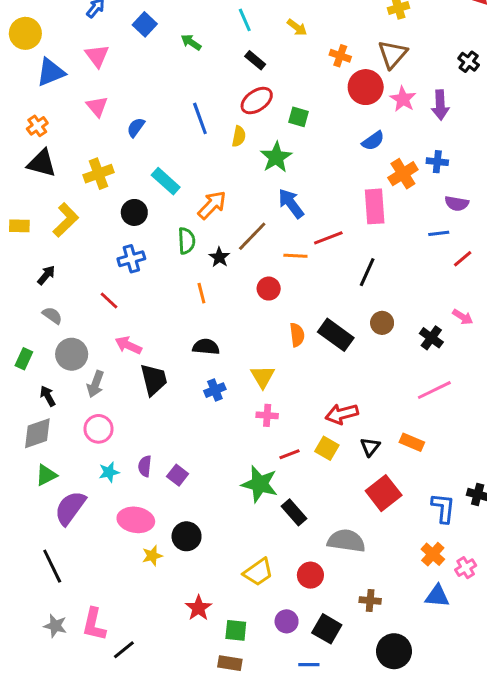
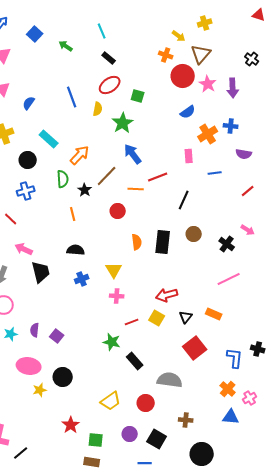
yellow arrow: (297, 27) -> (179, 36), moved
pink rectangle: (375, 206) -> (189, 156), size x0.6
blue line: (439, 233) -> (215, 173), moved
black rectangle: (336, 335) -> (163, 242), turned 60
green star: (260, 484) -> (112, 342), size x0.7

